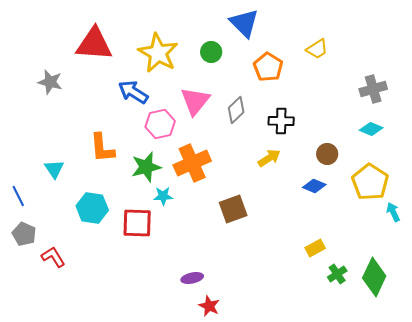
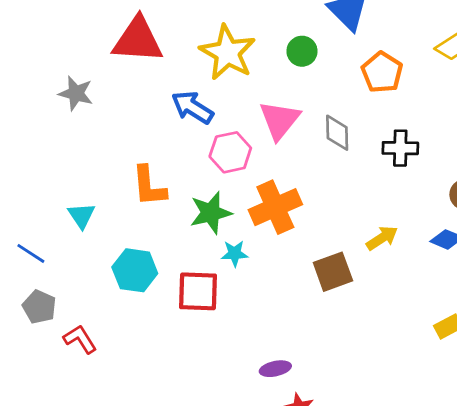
gray diamond: (236, 110) -> (337, 133), turned -48
yellow arrow: (269, 158) -> (382, 238), moved
blue line: (18, 196) -> (31, 253), turned -30

